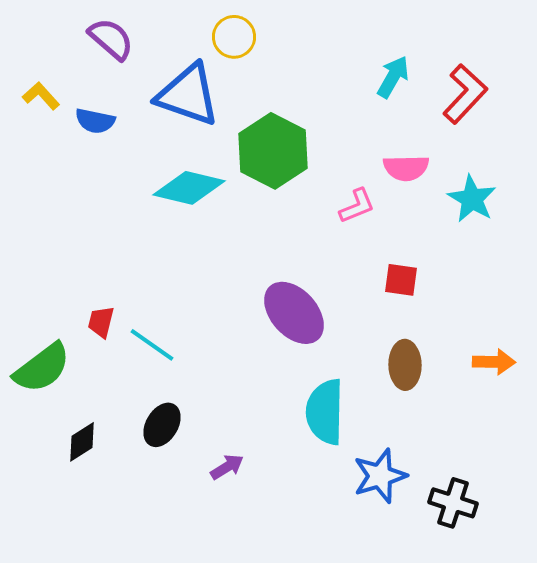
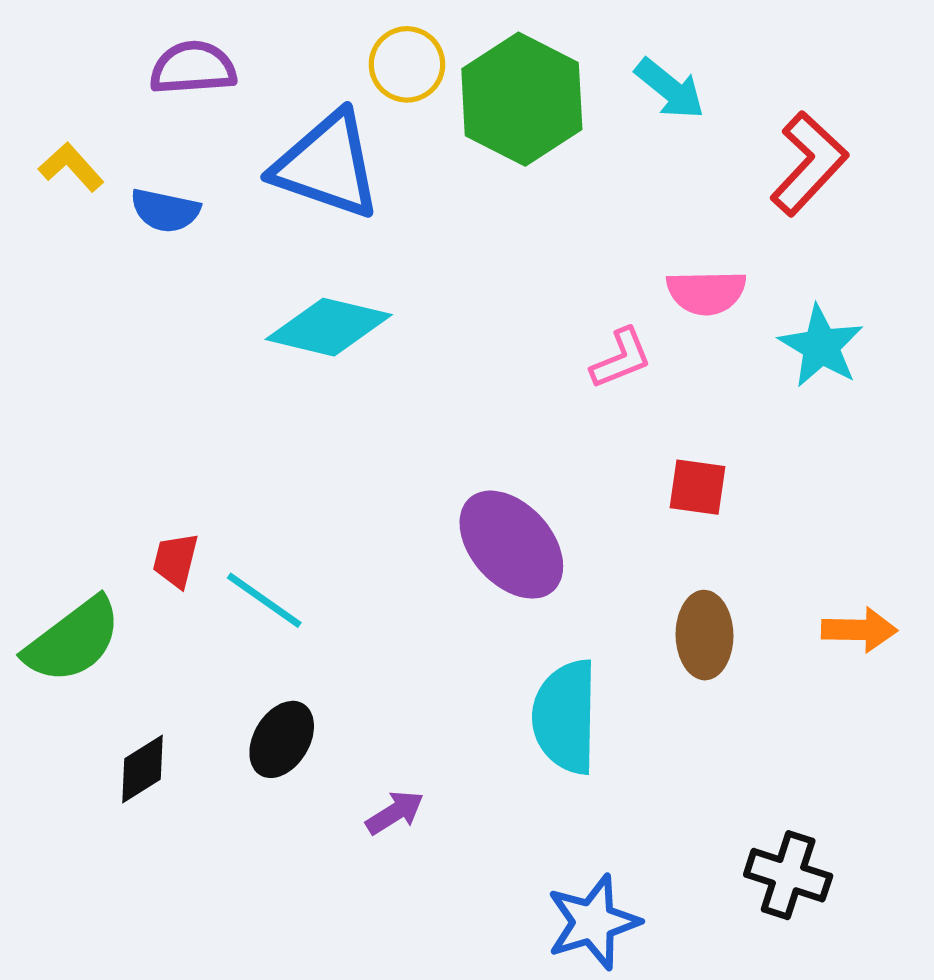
purple semicircle: (111, 39) -> (193, 68), turned -45
cyan arrow: (393, 77) -> (670, 89), moved, turned 99
green hexagon: (273, 151) -> (522, 99), moved
blue star: (380, 476) -> (593, 922), moved

